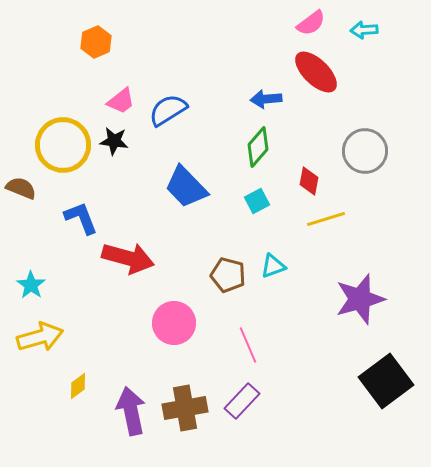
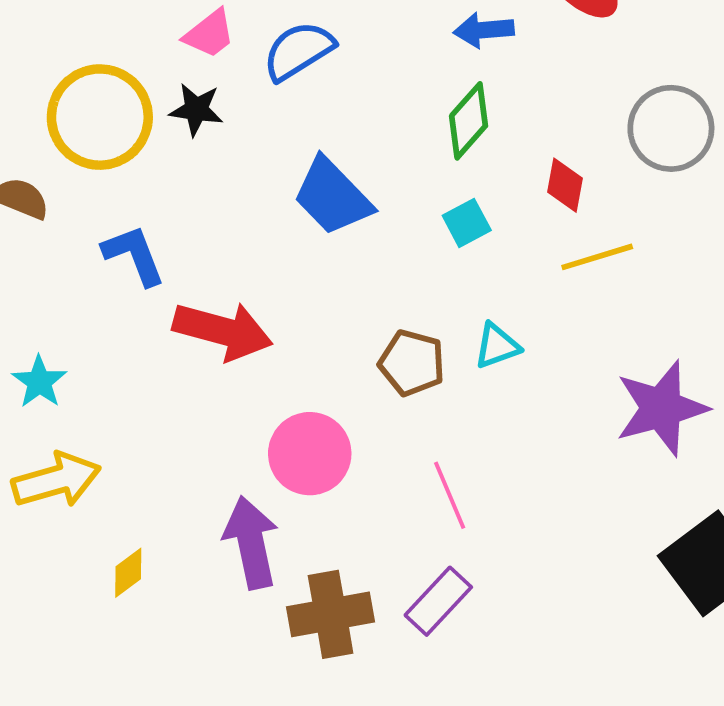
purple arrow: (131, 411) -> (251, 543), moved

